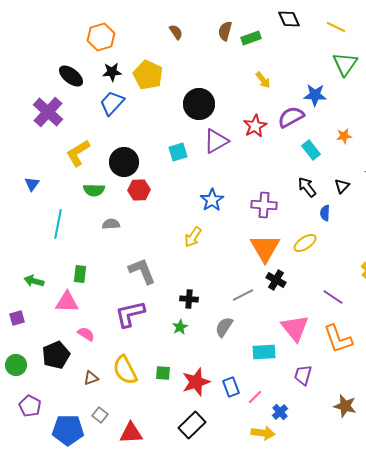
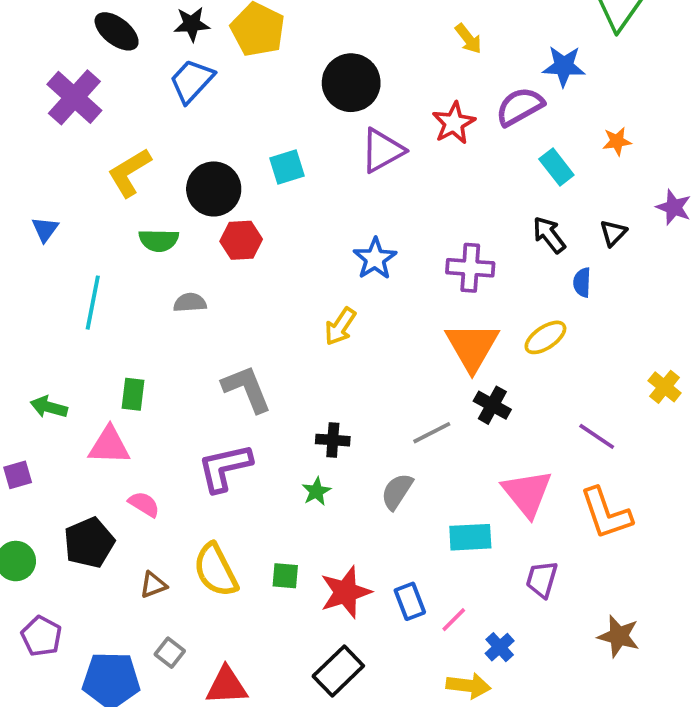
cyan square: (178, 152) -> (287, 167), moved

